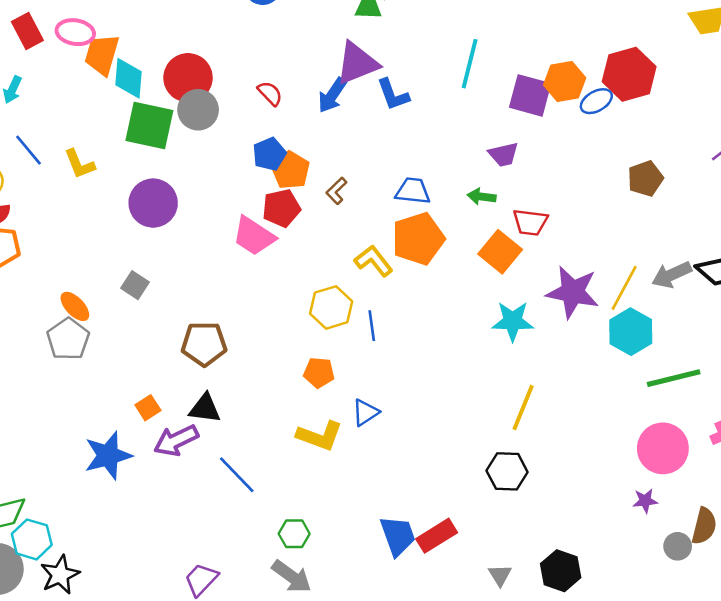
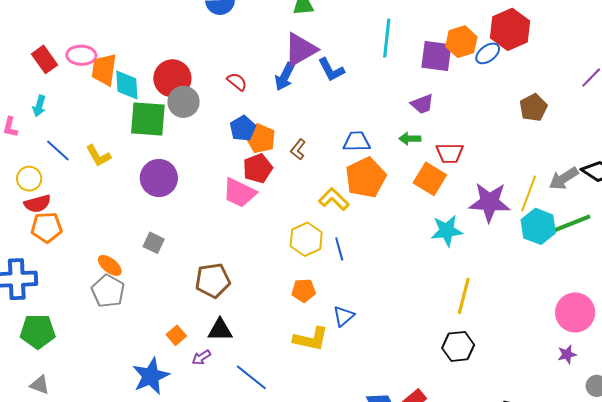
green line: (674, 378) -> (570, 224), moved
purple arrow: (176, 440) -> (201, 357), size x0.6

